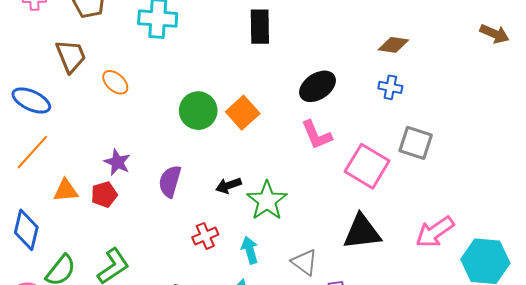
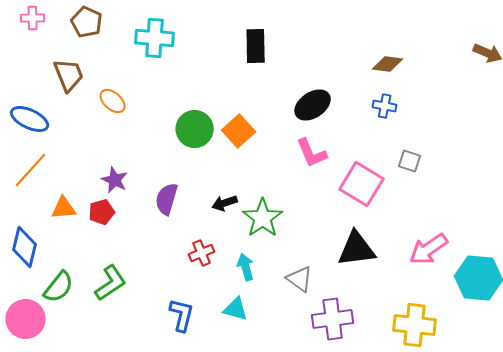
gray square: (416, 143) -> (410, 161), size x0.7

